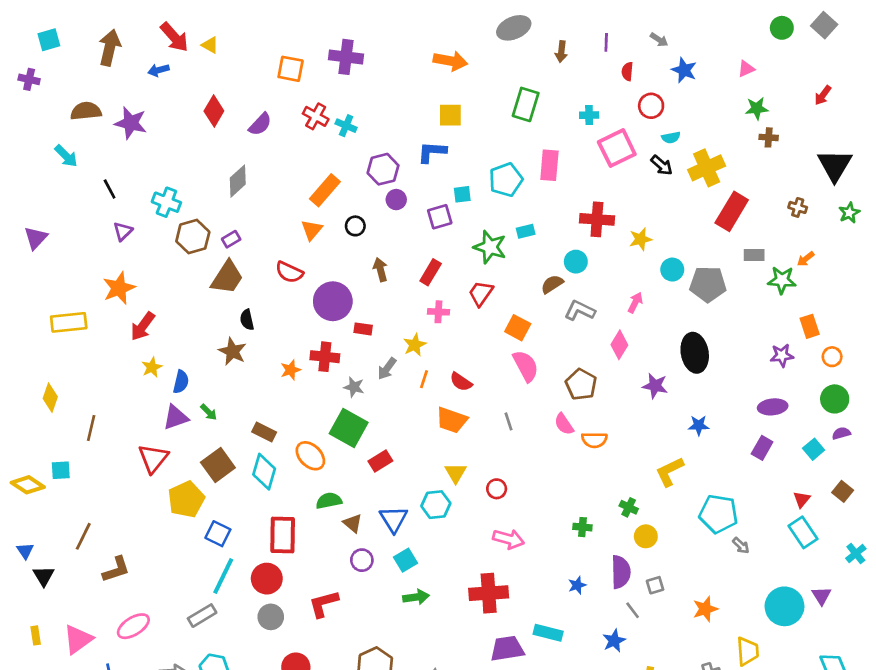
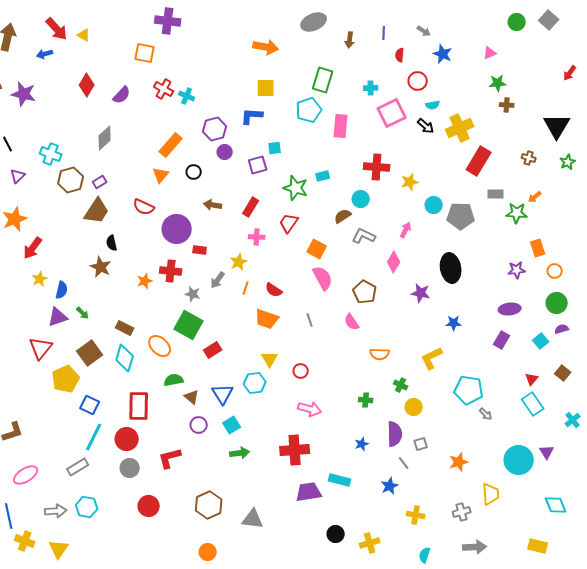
purple cross: (346, 57) -> (168, 21), moved
red arrow: (823, 95) -> (570, 73), moved
cyan pentagon: (506, 180) -> (309, 110), moved
brown arrow: (380, 270) -> (213, 205), turned -66
orange semicircle: (594, 440) -> (380, 354), moved

